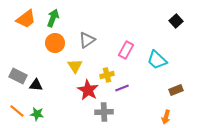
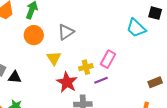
black square: (176, 21) -> (155, 13), turned -32
pink rectangle: (126, 50) -> (108, 59), moved
cyan trapezoid: (157, 60) -> (136, 28), moved

